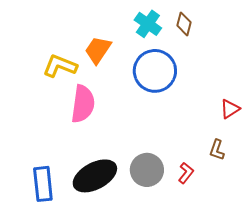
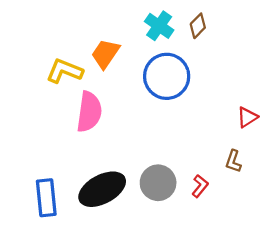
brown diamond: (184, 24) -> (198, 26), turned 30

